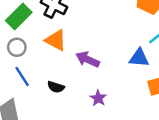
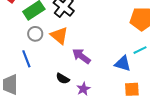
gray circle: (17, 47) -> (35, 34), moved
black semicircle: (56, 87) -> (63, 79), moved

